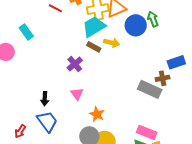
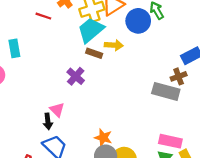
cyan rectangle: (26, 32) -> (14, 48), turned 35
pink triangle: (77, 94) -> (57, 110), moved
orange star: (97, 114) -> (103, 138), moved

